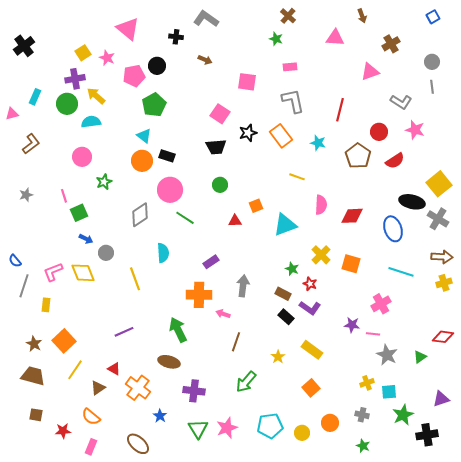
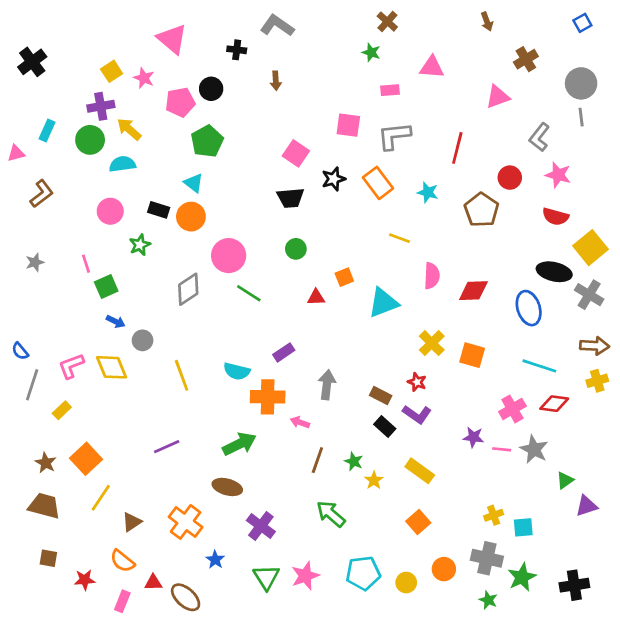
pink triangle: (335, 38) -> (432, 67), moved
brown arrow: (205, 60) -> (276, 81), turned 64
gray circle: (432, 62) -> (581, 83), size x1.5
pink square: (247, 82) -> (348, 125), moved
gray L-shape: (293, 101) -> (394, 136), turned -84
gray L-shape: (401, 102) -> (539, 137), turned 95
black rectangle: (167, 156) -> (159, 210), moved
red semicircle: (395, 161) -> (556, 217), moved, turned 48
cyan semicircle: (163, 253) -> (237, 371), moved, turned 108
green star: (292, 269) -> (354, 461), moved
yellow rectangle: (46, 305) -> (62, 410), turned 40
green arrow: (178, 330) -> (239, 444), turned 90
red diamond: (443, 337) -> (554, 404), moved
gray star: (387, 355) -> (534, 449), moved
red triangle: (114, 369) -> (153, 583), moved, turned -32
green arrow: (246, 382) -> (331, 514), turned 90
purple cross: (194, 391) -> (261, 526), turned 30
purple triangle: (441, 399) -> (586, 506), moved
gray cross: (362, 415) -> (487, 558), size x1.6
green star: (403, 415) -> (522, 577), moved

